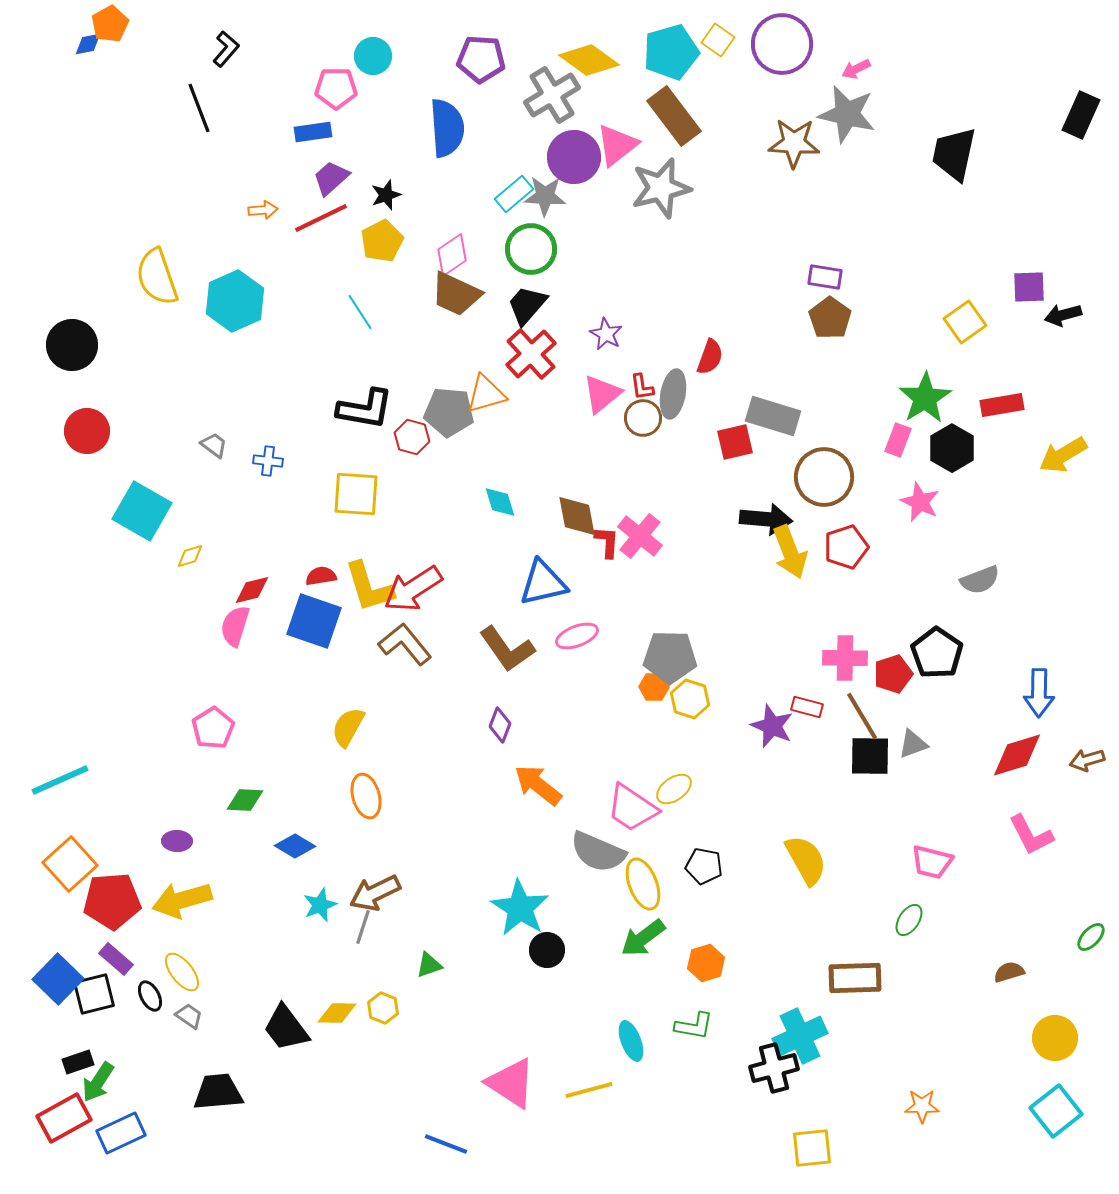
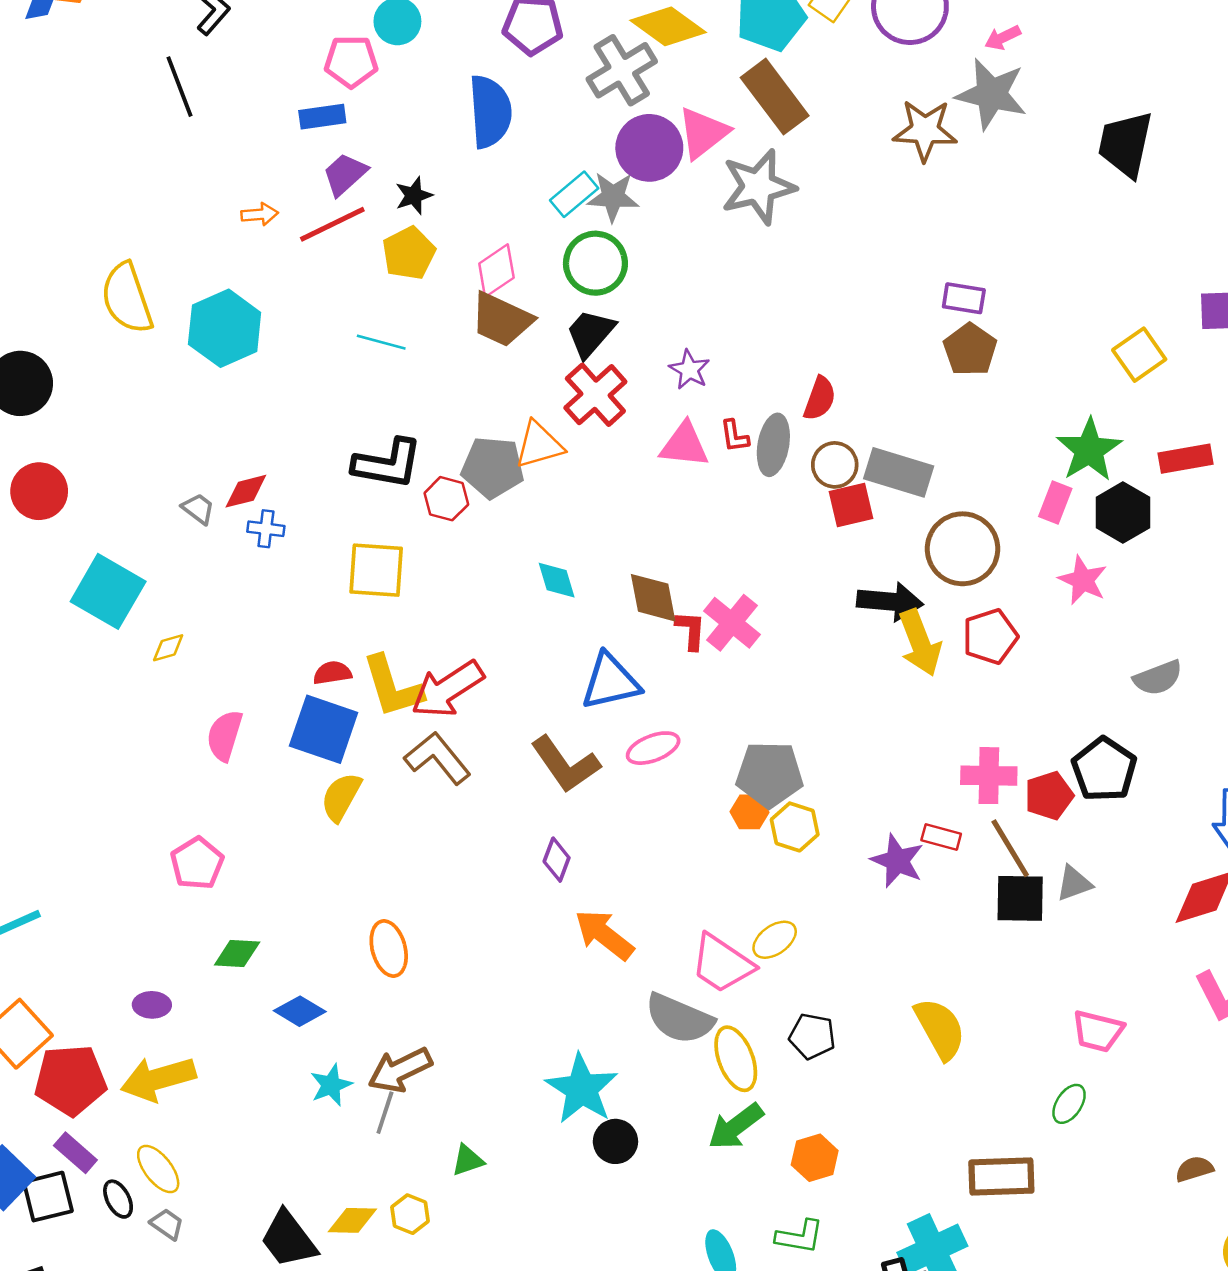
cyan line: (360, 312) -> (381, 342), turned -42
pink triangle: (602, 394) -> (684, 445), turned 45
brown circle: (643, 418) -> (835, 465), moved
red diamond: (252, 590) -> (246, 491), moved
yellow semicircle: (348, 727) -> (341, 797), moved

